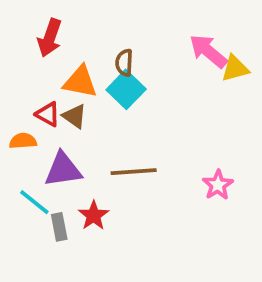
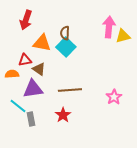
pink arrow: (208, 51) -> (109, 27), turned 55
red triangle: (48, 114) -> (25, 60), turned -40
brown triangle: (75, 116) -> (39, 69), moved
red star: (94, 216) -> (63, 115), moved

